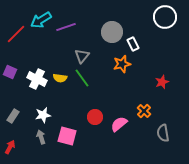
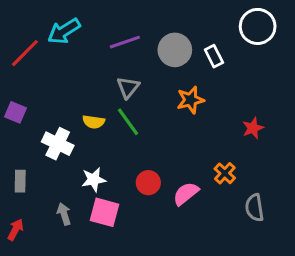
purple line: (66, 27) -> (125, 42), moved
white rectangle: (133, 44) -> (214, 56), moved
white cross: (37, 79) -> (58, 144), moved
white star: (43, 115) -> (94, 180), moved
gray rectangle: (13, 116) -> (20, 181), turned -32

